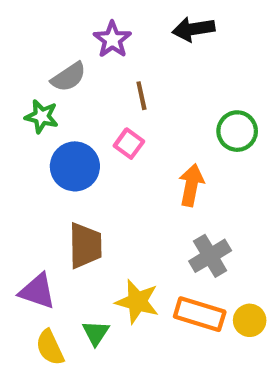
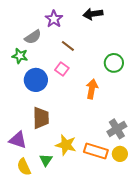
brown line: (141, 96) -> (68, 46), turned -40
gray cross: (210, 256) -> (117, 129), moved

